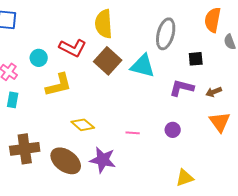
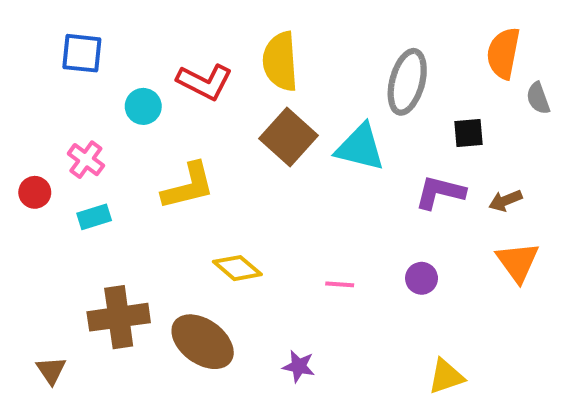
red L-shape: (73, 48) -> (205, 82), moved
cyan circle: (39, 58) -> (143, 106), moved
cyan rectangle: (13, 100) -> (94, 217), turned 63
purple star: (103, 160) -> (299, 366), moved, size x0.6

